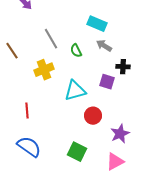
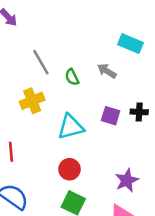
cyan rectangle: (97, 24) -> (130, 44), moved
black cross: (123, 67) -> (139, 112), moved
red circle: (93, 116) -> (69, 169), moved

